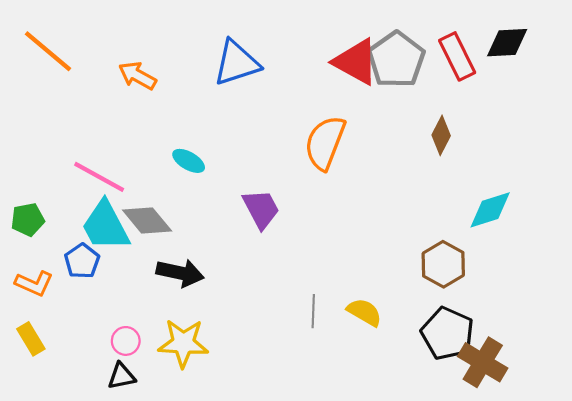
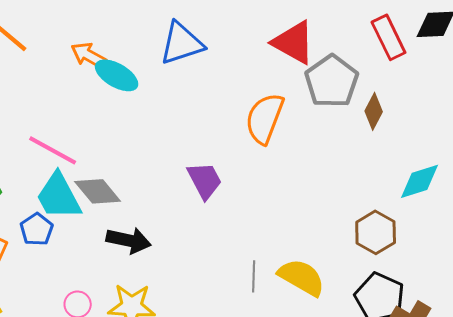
gray pentagon: (396, 60) -> (332, 81), moved
cyan ellipse: (189, 161) -> (117, 75), moved, size x1.4
yellow semicircle: (364, 312) -> (302, 277), size x1.4

